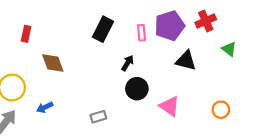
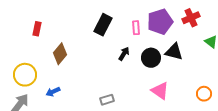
brown diamond: (53, 63) -> (60, 54), turned 60
black circle: (137, 89) -> (151, 58), moved
gray rectangle: (98, 117) -> (107, 100), moved

